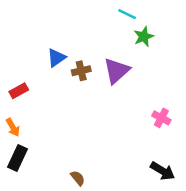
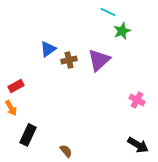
red rectangle: (19, 91) -> (16, 86), moved
black rectangle: (18, 158) -> (28, 135), moved

